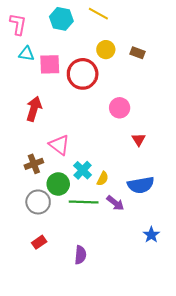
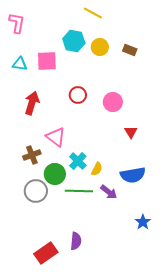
cyan hexagon: (61, 19) -> (74, 41), moved
cyan triangle: (26, 54) -> (20, 64), moved
red circle: (83, 74) -> (78, 95), moved, size x0.6
red rectangle: (39, 242) -> (46, 253), moved, size x1.6

